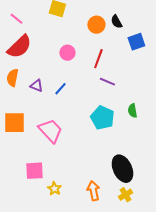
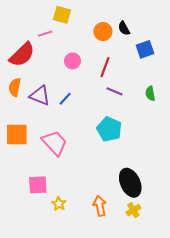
pink line: (16, 19) -> (45, 34), moved, turned -56
purple triangle: (36, 86) -> (40, 96), size x1.5
green semicircle: (132, 111) -> (150, 93), moved

